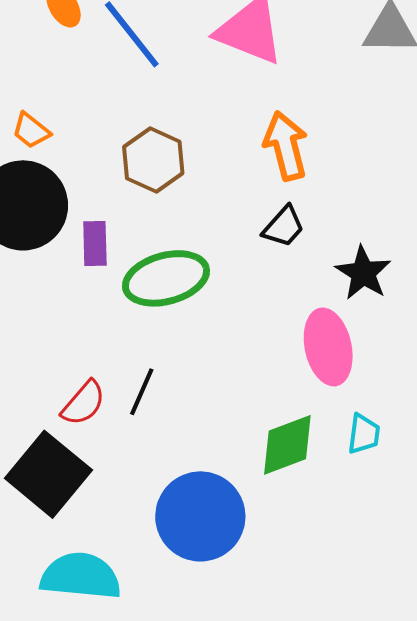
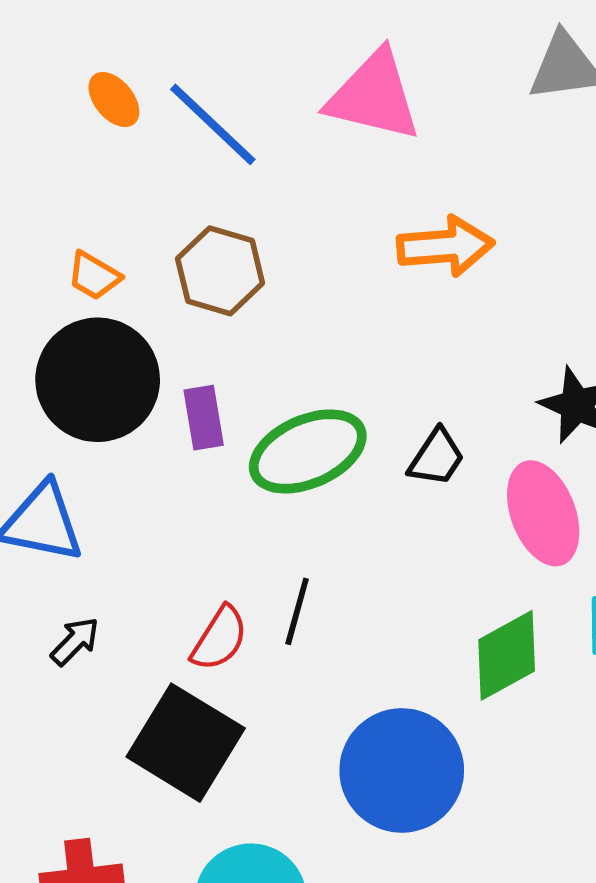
orange arrow: (286, 146) -> (445, 246), turned 108
brown hexagon: (153, 160) -> (220, 271), moved
black trapezoid: (283, 227) -> (436, 457), moved

